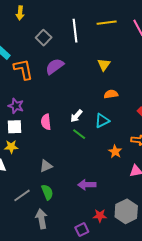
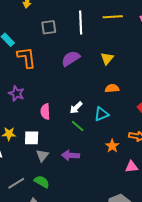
gray square: (44, 38) -> (49, 27), turned 35
purple semicircle: (55, 66) -> (71, 58), moved
white square: (15, 127) -> (32, 138), moved
gray triangle: (46, 166) -> (42, 156), turned -32
purple arrow: (87, 185) -> (71, 155), moved
green semicircle: (47, 192) -> (42, 182), turned -42

